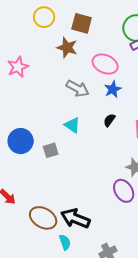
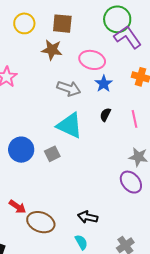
cyan triangle: (72, 125) -> (70, 125), size x1.6
brown ellipse: (43, 218) -> (41, 222), moved
black arrow: (75, 218) -> (88, 217), size x0.7

